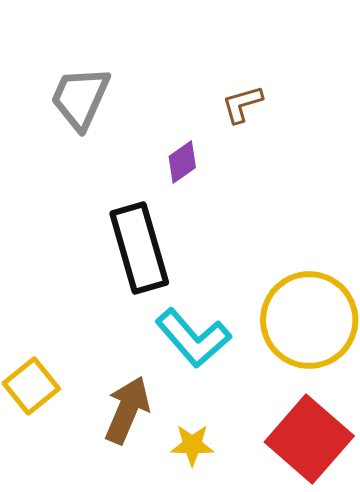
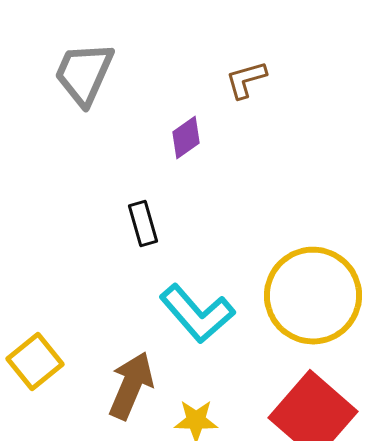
black rectangle: (139, 248) -> (143, 224), size x0.5

